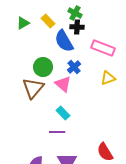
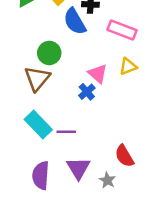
blue cross: (74, 67) -> (87, 92), moved
pink triangle: (63, 84) -> (98, 74), moved
cyan rectangle: (63, 113) -> (38, 124), moved, size x1.6

